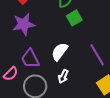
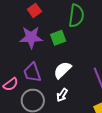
green square: (74, 18) -> (58, 38), moved

